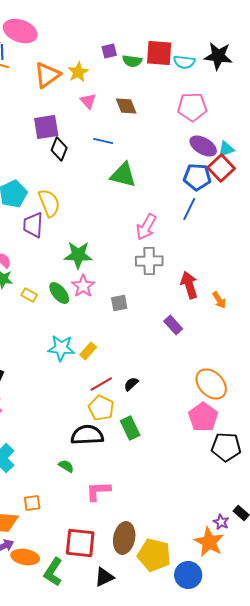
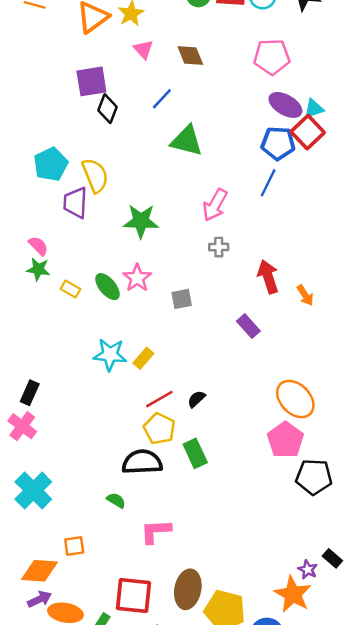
blue line: (103, 141) -> (162, 99), turned -60
green star: (78, 255) -> (141, 221), moved
gray cross: (149, 261) -> (219, 247), size x0.6

